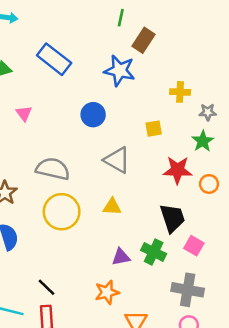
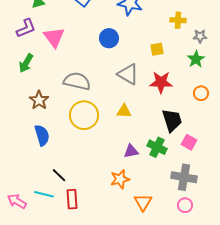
pink triangle: (24, 113) -> (54, 37), size x1.6
red star: (178, 170) -> (161, 82), moved
black line: (46, 287) -> (59, 175), moved

